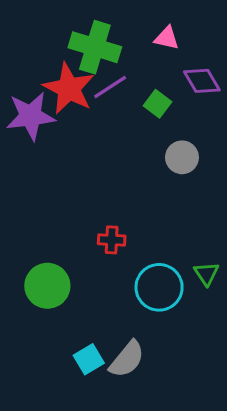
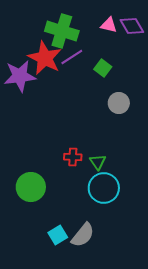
purple diamond: (202, 81) -> (132, 26), moved
green triangle: (206, 274) -> (98, 162), moved

